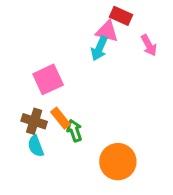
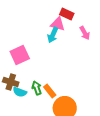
orange rectangle: (60, 118) -> (50, 91), moved
cyan semicircle: (36, 146) -> (20, 92), moved, turned -48

